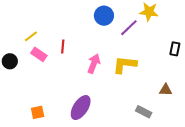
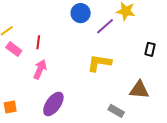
pink arrow: (94, 64) -> (40, 69), moved
brown triangle: (166, 90) -> (139, 90), size x1.5

